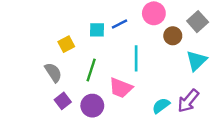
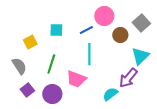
blue line: (120, 24) -> (86, 30), moved
purple arrow: (188, 101) -> (128, 78), moved

